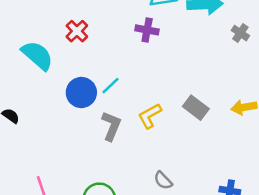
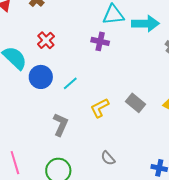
blue circle: (81, 93) -> (41, 77), moved
gray L-shape: (111, 126) -> (61, 125), moved

